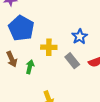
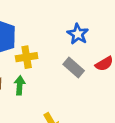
yellow cross: (49, 47) -> (27, 57), moved

